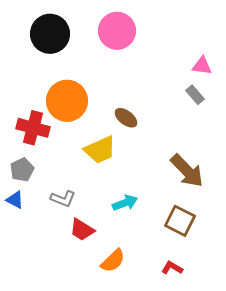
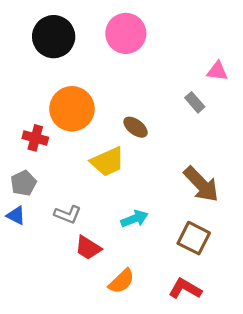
gray rectangle: (195, 95) -> (195, 102), moved
red cross: (33, 128) -> (35, 138), size x0.7
red L-shape: (172, 268) -> (185, 289), size x1.4

